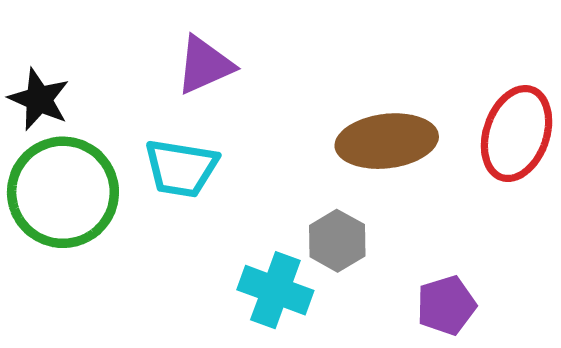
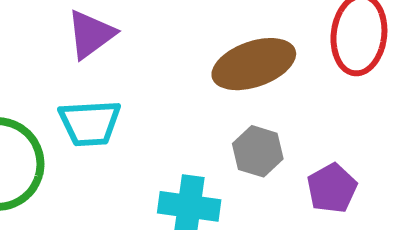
gray hexagon: (337, 241) -> (258, 151), moved

